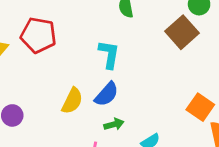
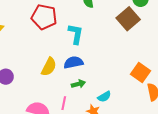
red pentagon: (38, 35) -> (44, 17), moved
blue semicircle: (107, 94) -> (73, 62), turned -144

